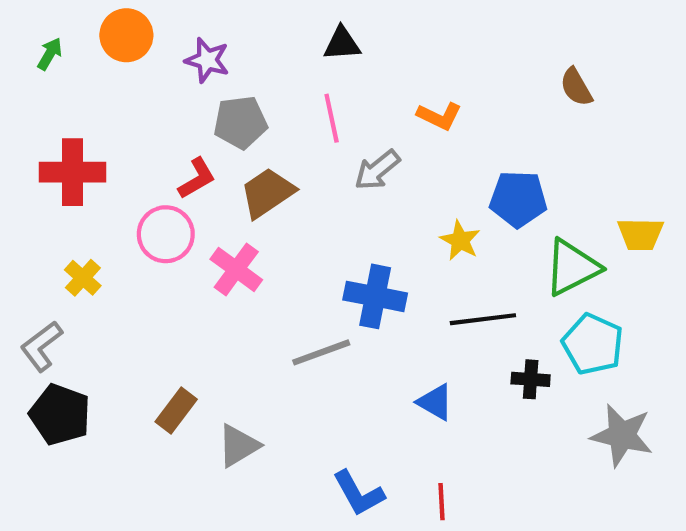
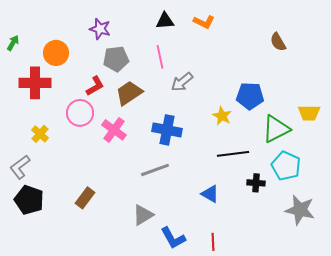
orange circle: (126, 35) -> (56, 53), moved
green arrow: (50, 54) -> (13, 43), moved
orange L-shape: (439, 116) -> (204, 22), moved
blue cross: (375, 296) -> (167, 130), moved
gray triangle: (238, 446) -> (143, 215), moved

